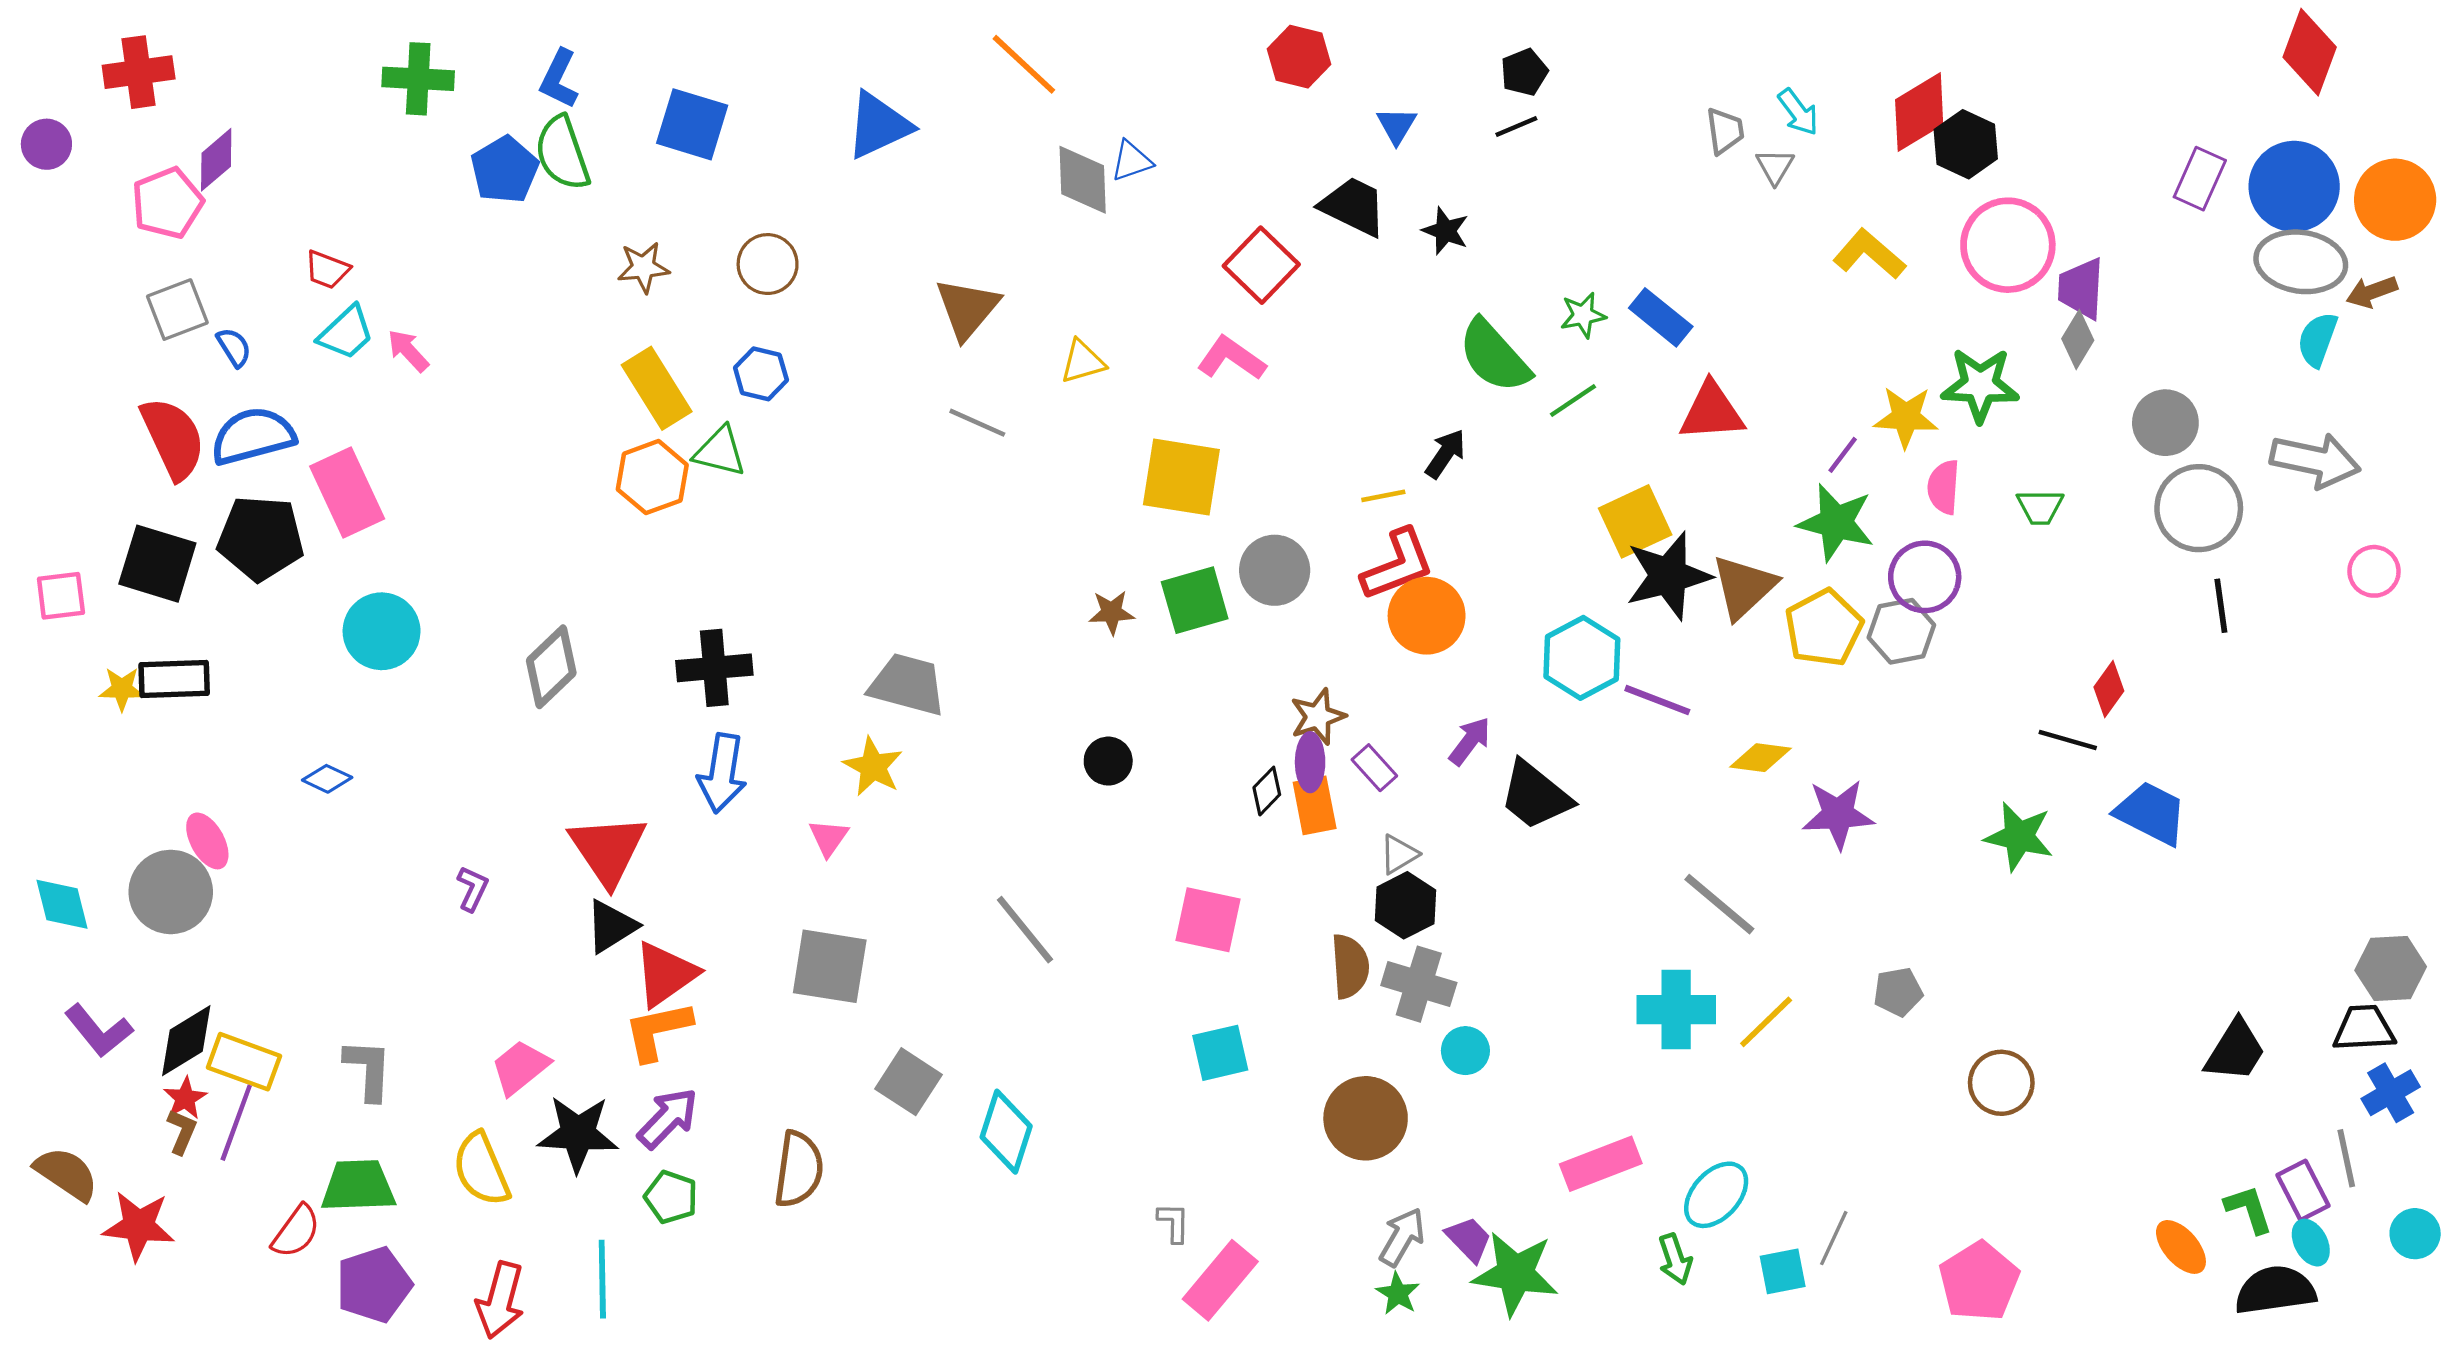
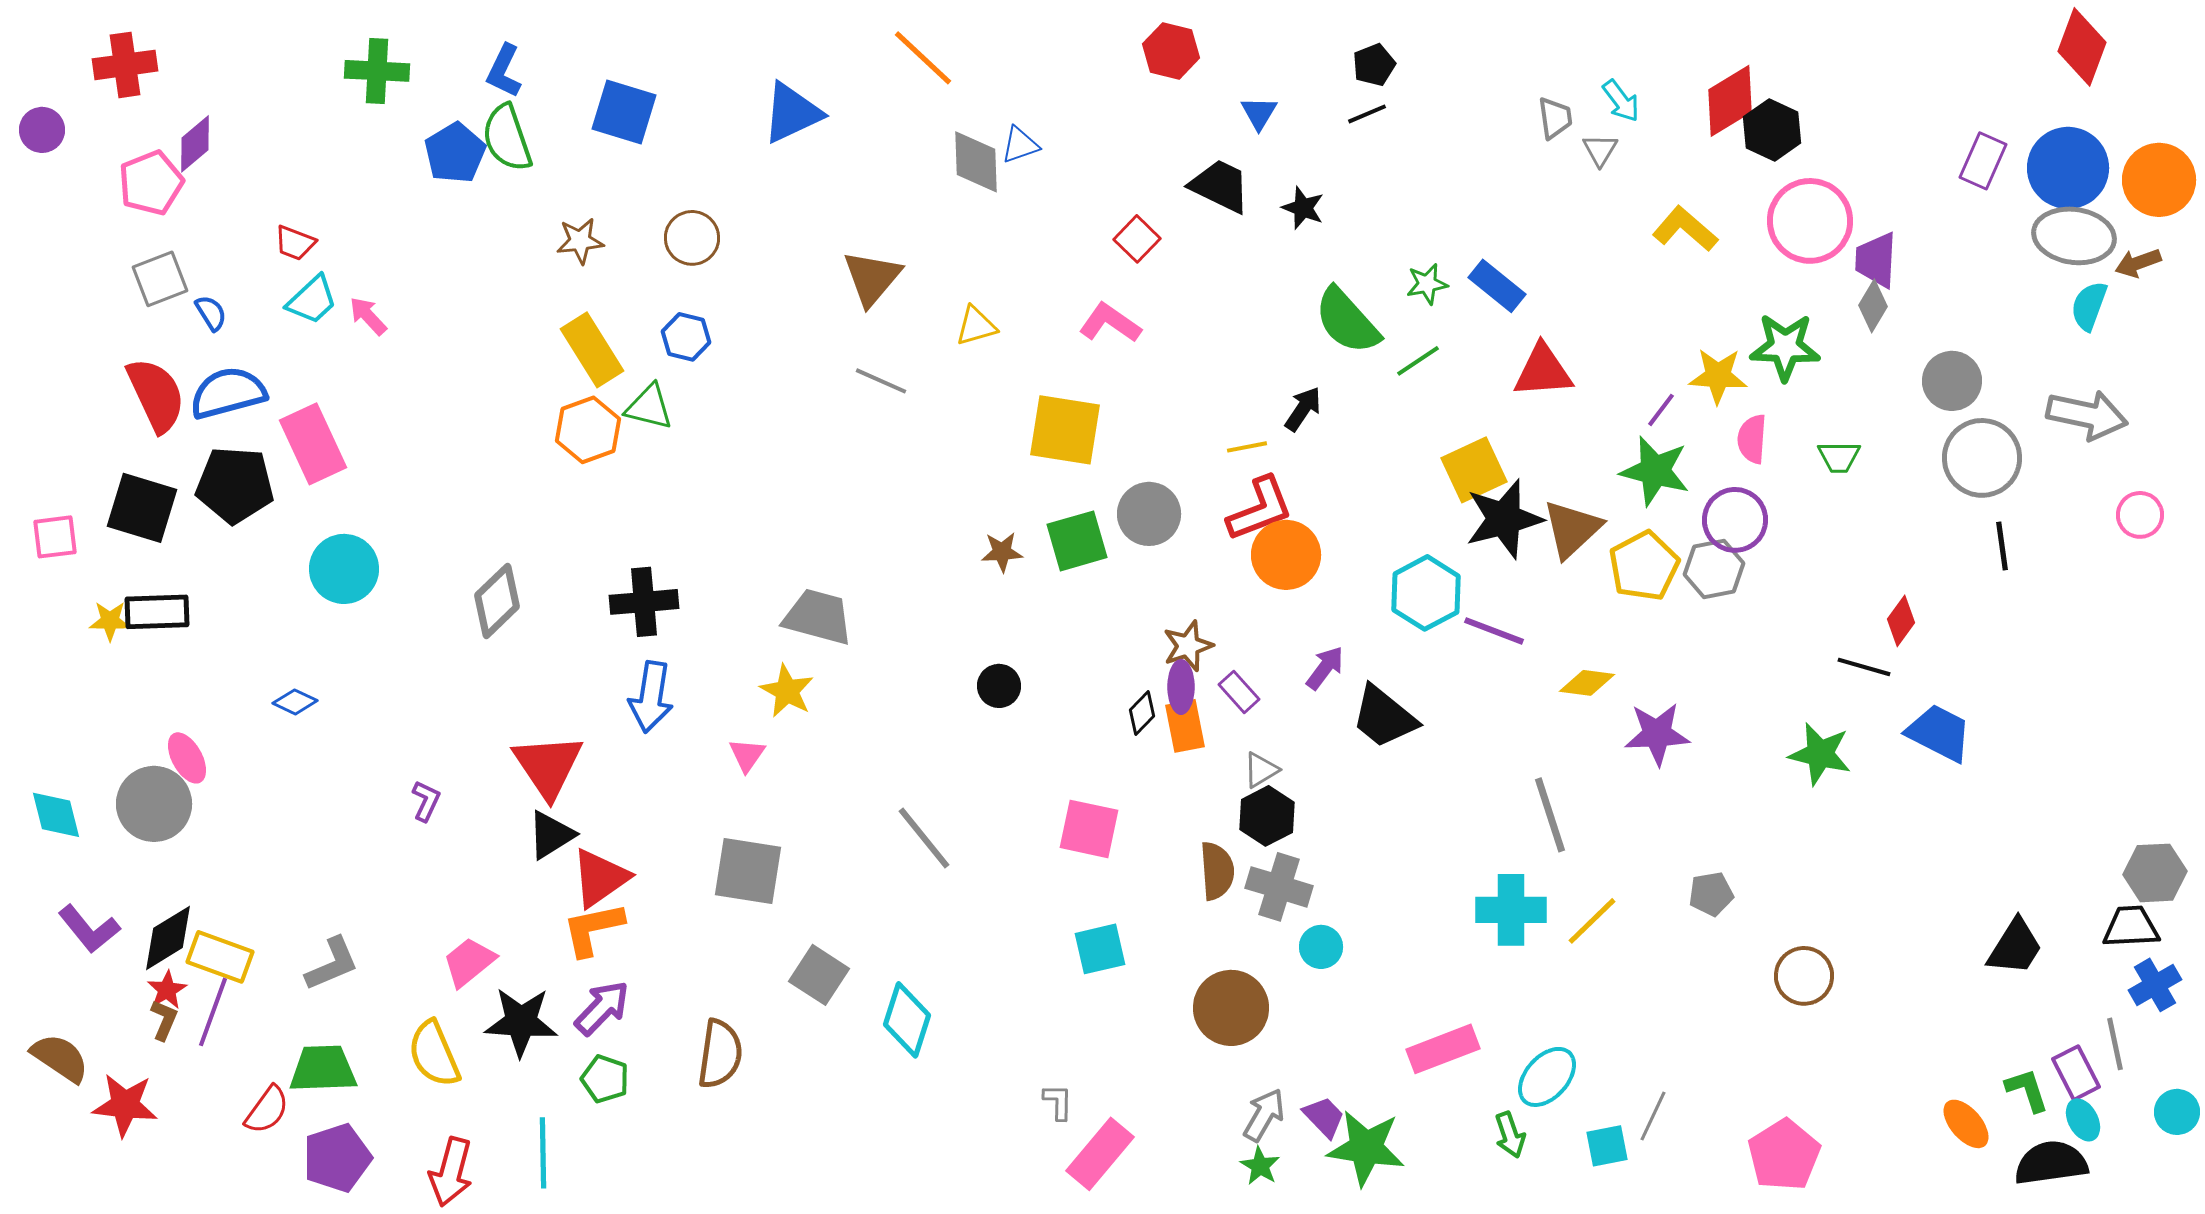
red square: (1261, 265) -> (1137, 239), size x0.7
gray line: (1719, 904) -> (1550, 815), turned 32
gray L-shape: (368, 1069) -> (332, 964), turned 64

